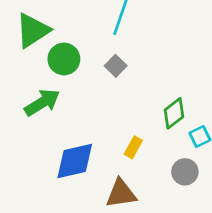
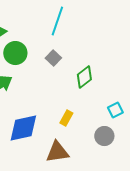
green diamond: (174, 113) -> (84, 77), moved

